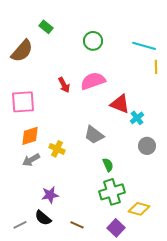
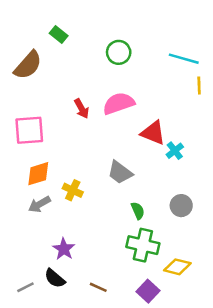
gray circle: (147, 146) -> (181, 206), moved
green cross: (112, 192) -> (143, 245), turned 30
purple star: (50, 195) -> (64, 249), turned -30

